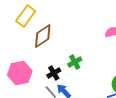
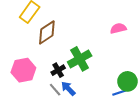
green cross: (75, 62) -> (80, 59), size x1.6

